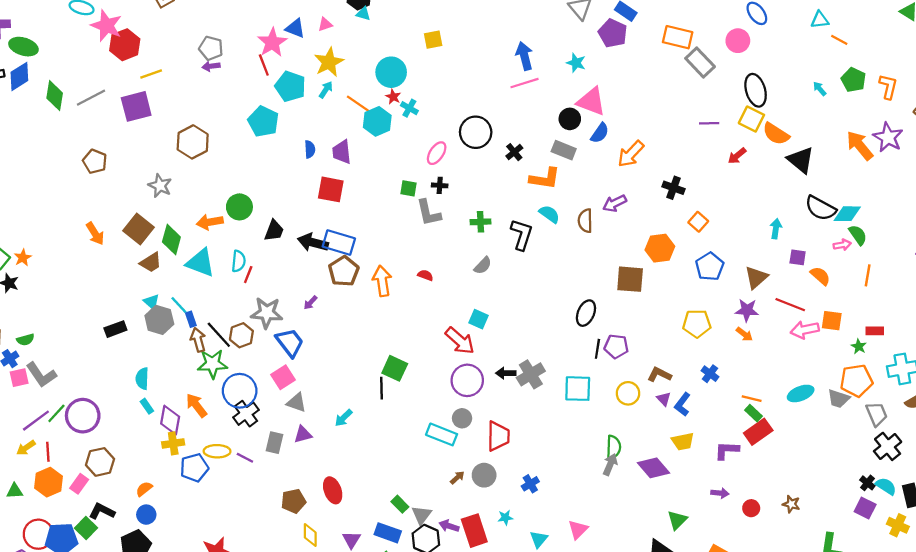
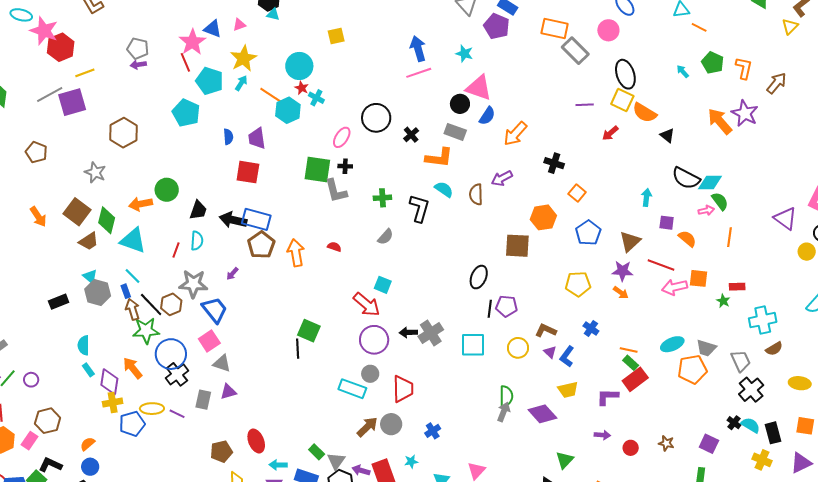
gray line: (91, 98) -> (50, 95), moved
black triangle: (801, 160) -> (667, 136), size x0.6
green square: (408, 188) -> (317, 169), size x1.8
cyan semicircle: (239, 261) -> (197, 241), moved
cyan line: (179, 305) -> (132, 276), moved
orange pentagon: (856, 381) -> (692, 369), moved
purple circle: (83, 416) -> (31, 380), size x0.5
cyan arrow: (344, 418) -> (278, 465), moved, turned 48
brown arrow: (457, 478) -> (367, 427), size x1.6
purple square: (865, 508) -> (709, 444), moved

